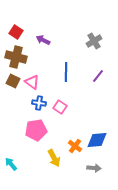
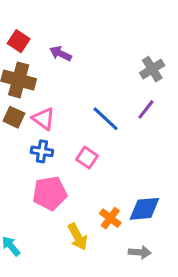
gray cross: (94, 41) -> (152, 69), moved
blue line: (66, 72) -> (106, 119), moved, turned -48
blue cross: (39, 103) -> (42, 151), moved

